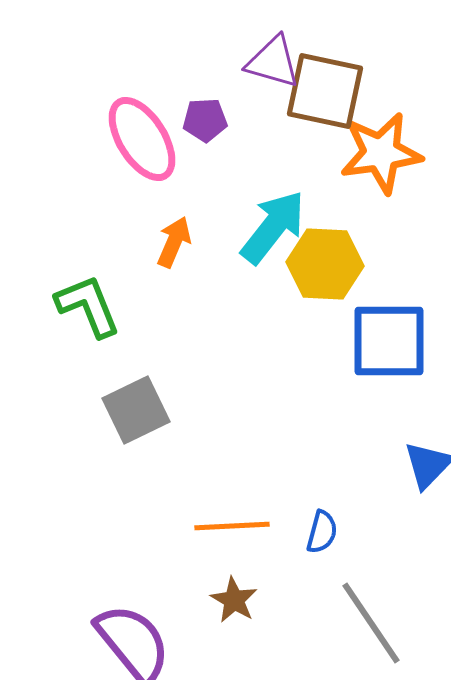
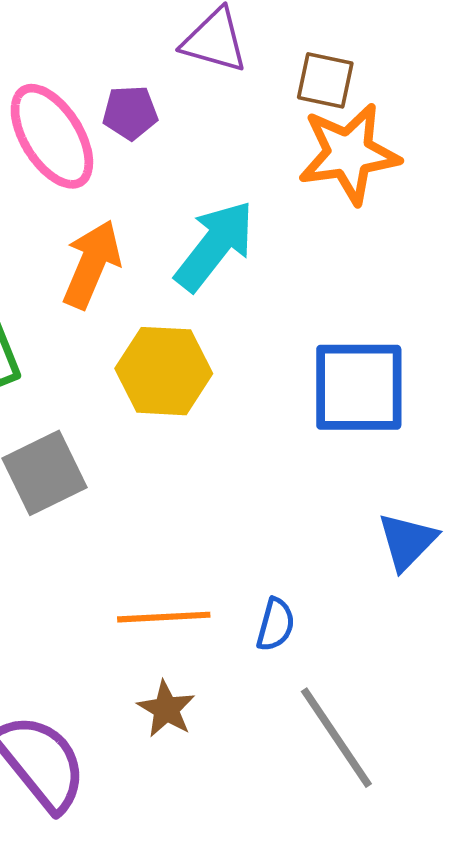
brown square: (325, 91) -> (325, 80), moved, size x0.6
orange arrow: (174, 242) -> (92, 264), size x1.4
yellow hexagon: (325, 264) -> (164, 371), moved

